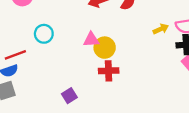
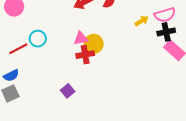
red line: (15, 55) -> (18, 49), moved
red cross: (109, 71) -> (85, 55), moved

